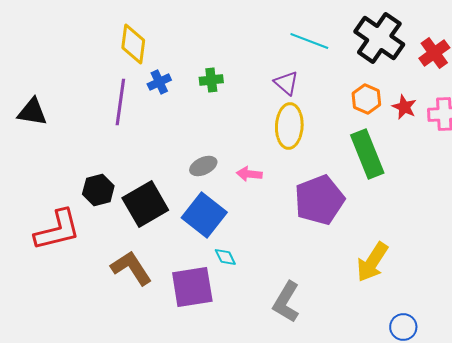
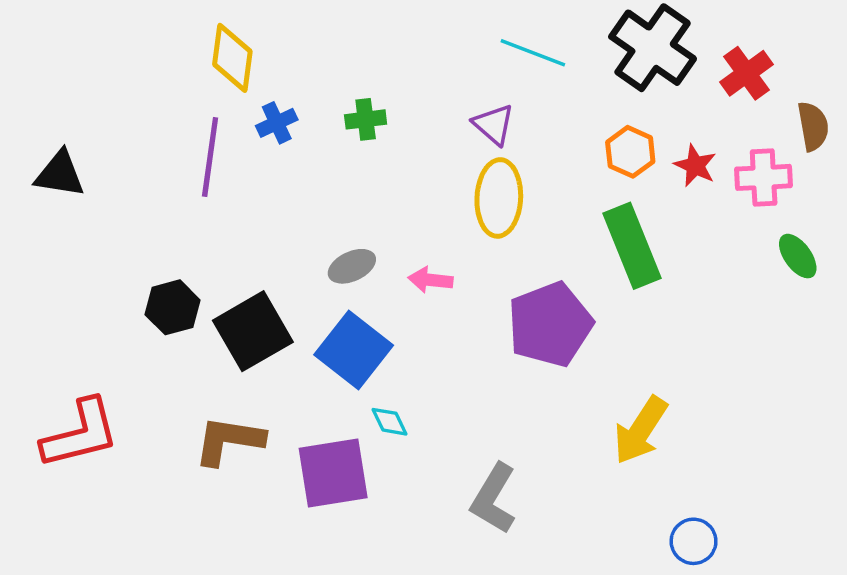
red L-shape: (57, 230) -> (80, 434), moved
brown L-shape: (131, 268) -> (229, 441), turned -48

